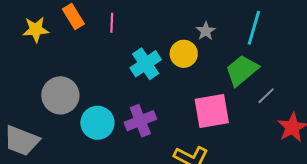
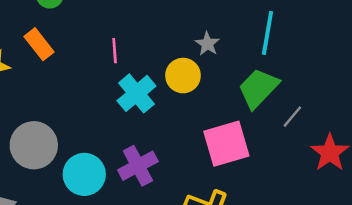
pink line: (112, 23) -> (115, 51), moved

